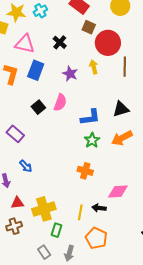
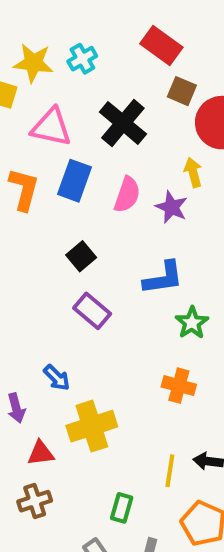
black cross: (60, 42) -> (123, 123), size x1.6
purple star: (70, 74) -> (171, 207), moved
pink semicircle: (60, 103) -> (127, 195), moved
blue L-shape: (90, 117) -> (163, 278), moved
purple rectangle: (15, 134) -> (92, 311), moved
yellow cross: (44, 209) -> (92, 426), moved

